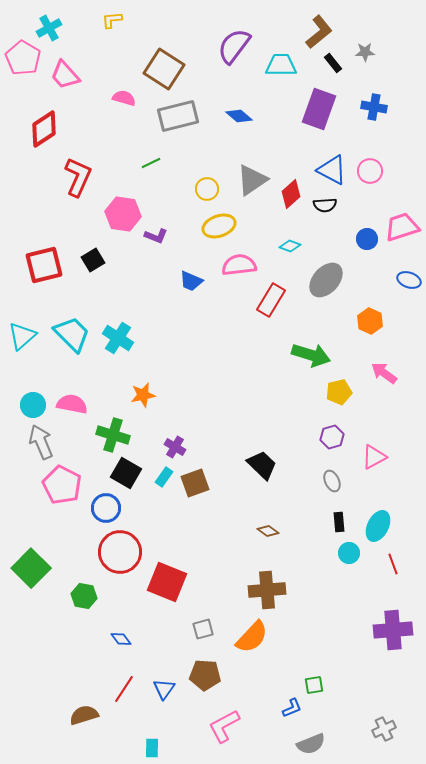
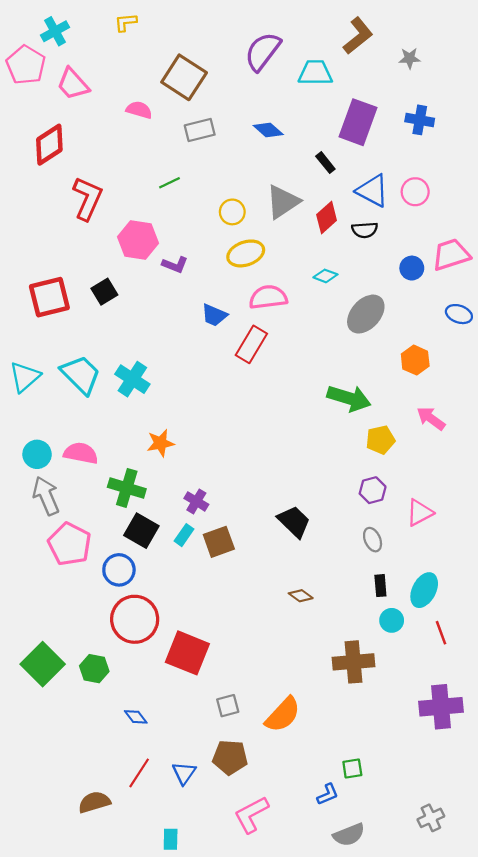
black rectangle: (333, 63) -> (325, 163), moved
gray rectangle: (178, 116) -> (200, 130), size x0.7
red rectangle: (271, 300) -> (251, 344), moved
green square: (31, 568) -> (43, 664), moved
brown cross: (267, 590) -> (353, 662), moved

